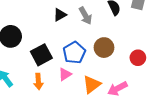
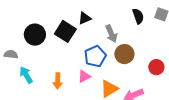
gray arrow: (85, 16) -> (111, 34), moved
black square: (41, 55) -> (65, 31), moved, turned -35

